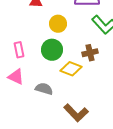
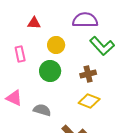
pink rectangle: (19, 50) -> (20, 54), moved
yellow diamond: (71, 69) -> (89, 101), moved

